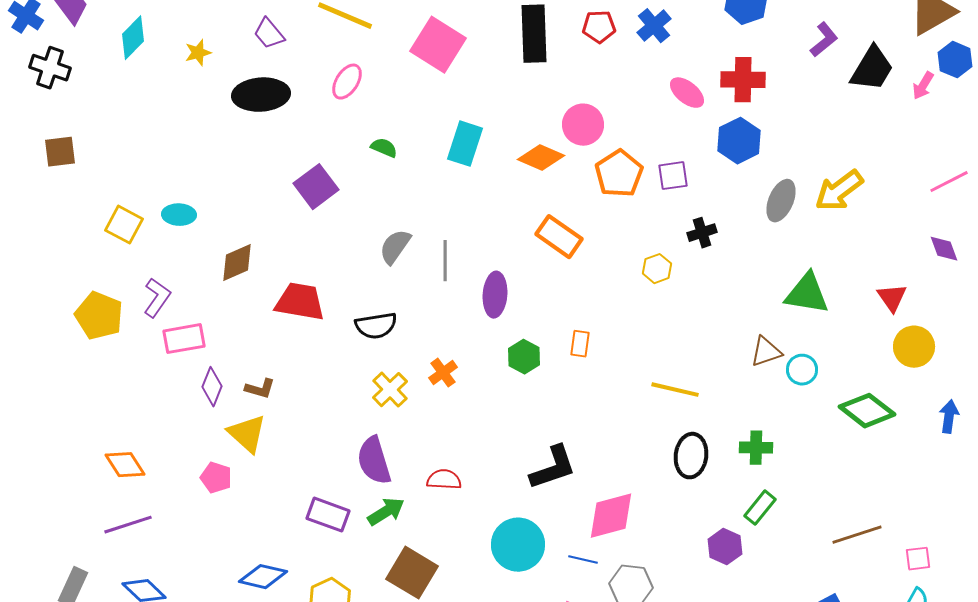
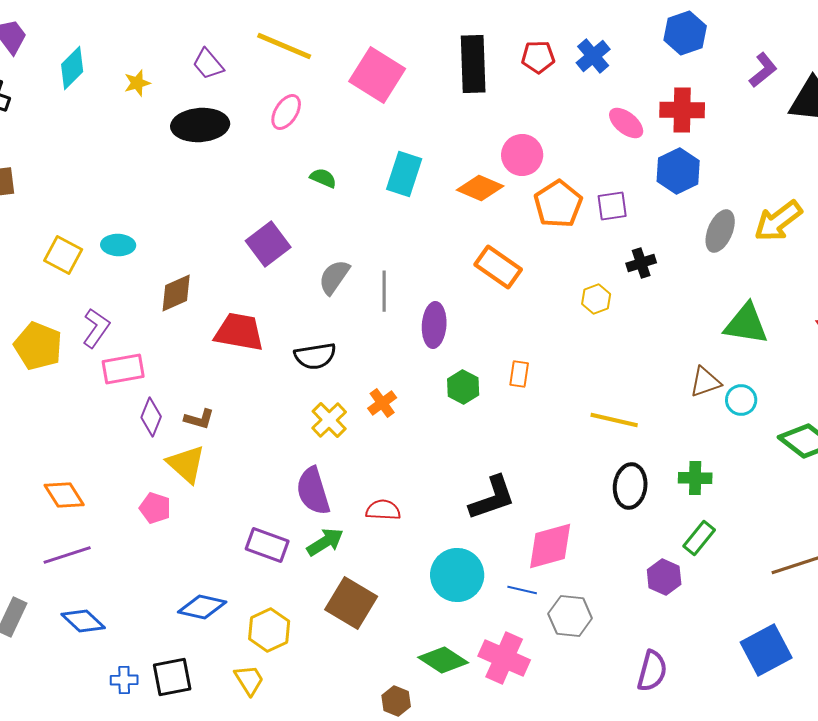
purple square: (316, 187) -> (268, 244), moved

